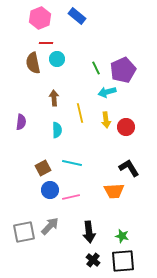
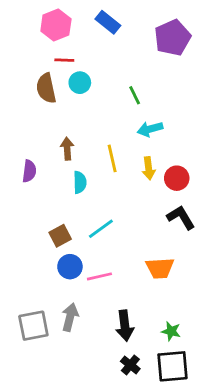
purple pentagon: (123, 70) -> (173, 38), moved
brown arrow: (54, 98) -> (67, 149), moved
cyan line: (72, 163) -> (101, 229), turned -48
black L-shape: (129, 168) -> (181, 217), moved
gray arrow: (50, 226) -> (70, 317), turned -30

